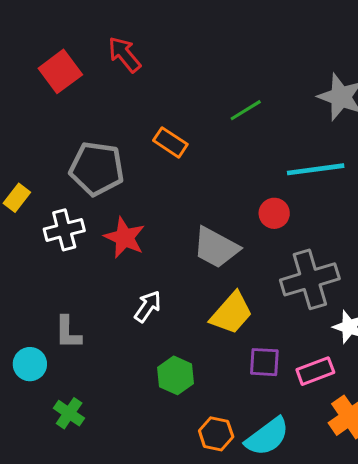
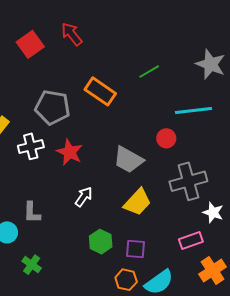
orange rectangle: (170, 142) -> (100, 91), size x1.4
purple square: (264, 362) -> (135, 249), moved

